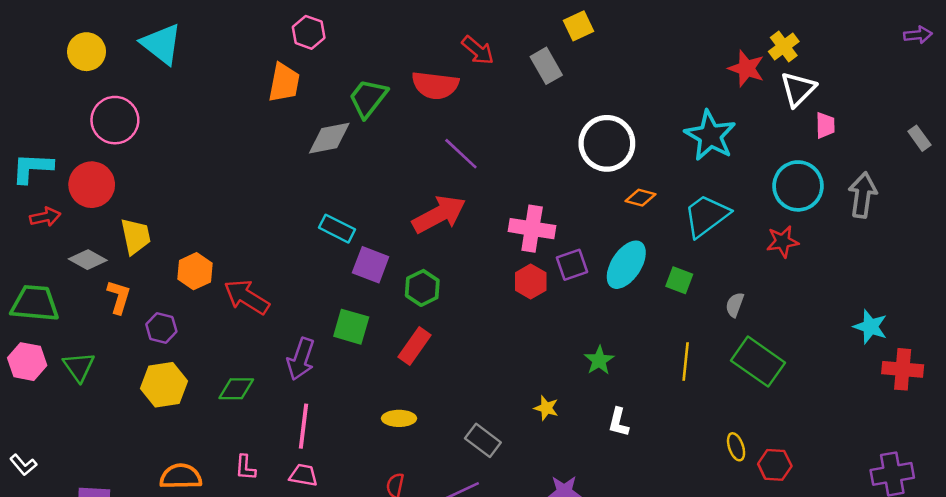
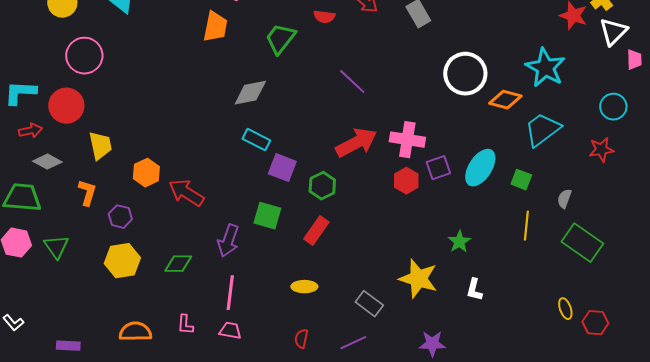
red semicircle: (435, 85) -> (324, 17), moved, size x0.6
gray diamond: (329, 138) -> (250, 93), moved
cyan circle: (798, 186) -> (613, 107), size x0.7
orange diamond: (640, 198) -> (505, 100), moved, size x1.4
red arrow: (439, 214) -> (356, 143), moved
gray diamond: (88, 260) -> (47, 162), moved
yellow line: (686, 362) -> (526, 226), moved
yellow star: (546, 408) -> (418, 279), size x2.0

